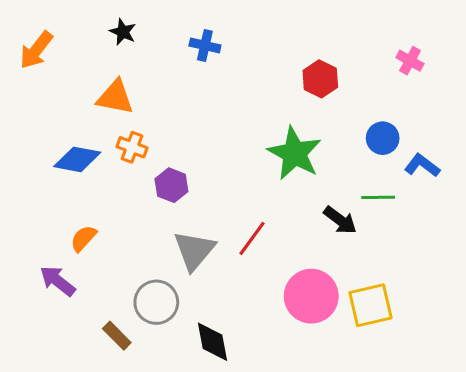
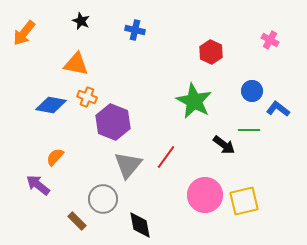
purple hexagon: (171, 185) -> (113, 122), size x1.6

